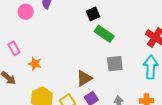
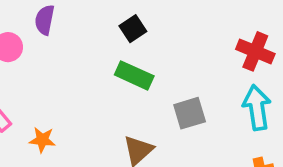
green rectangle: (104, 34) -> (134, 75), moved

